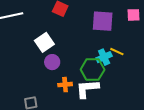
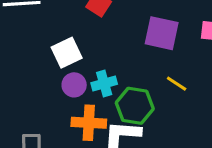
cyan cross: (104, 57) -> (104, 84), moved
orange cross: (65, 85) -> (89, 123), size x1.5

